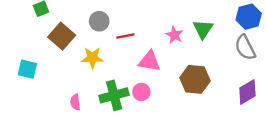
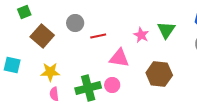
yellow star: (92, 58) -> (50, 72), moved

